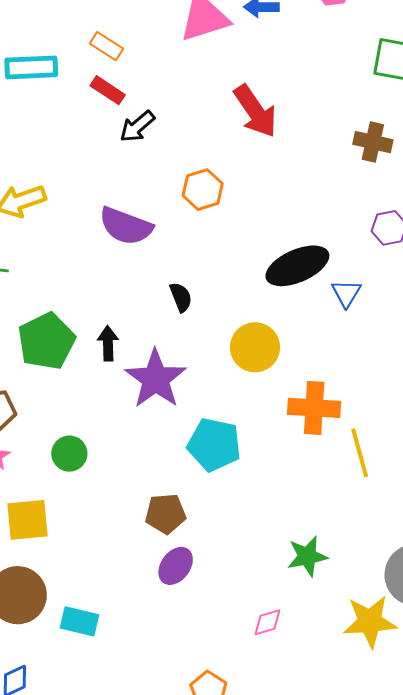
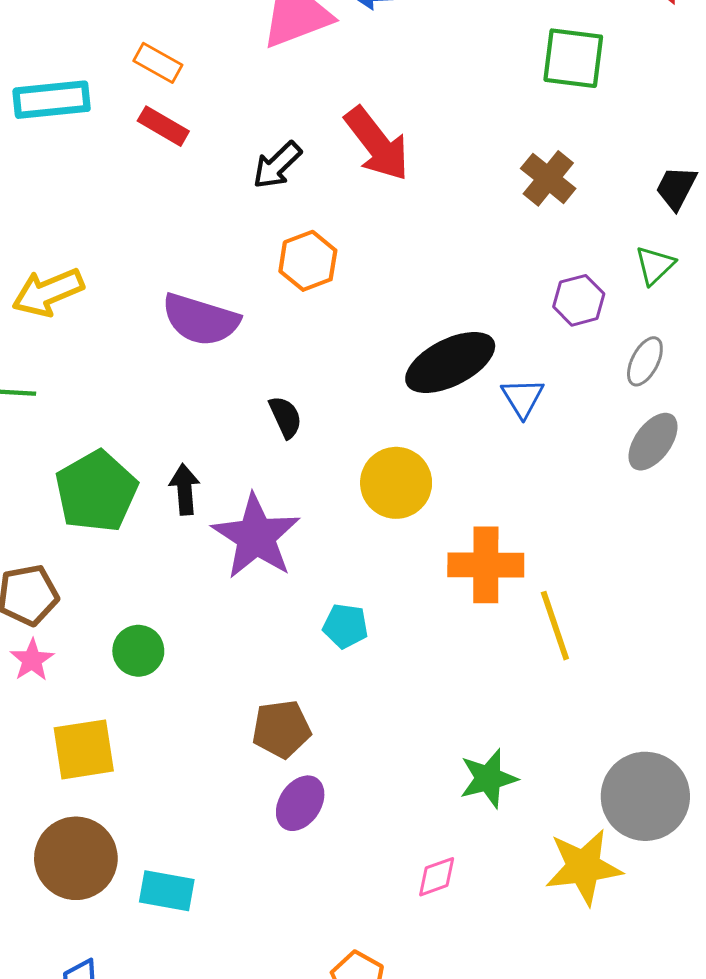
black arrow: (137, 127) -> (277, 165), moved
brown cross: (373, 142) -> (548, 178), turned 30
cyan pentagon: (214, 445) -> (345, 626), size x0.6

